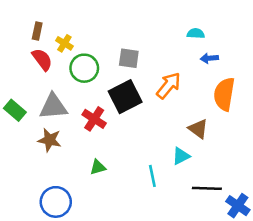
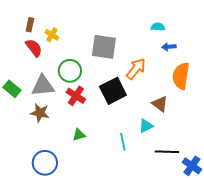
gray square: (129, 58) -> (104, 47), size x1.5
green circle: (84, 68) -> (70, 71), moved
black square: (125, 97) -> (113, 91), moved

